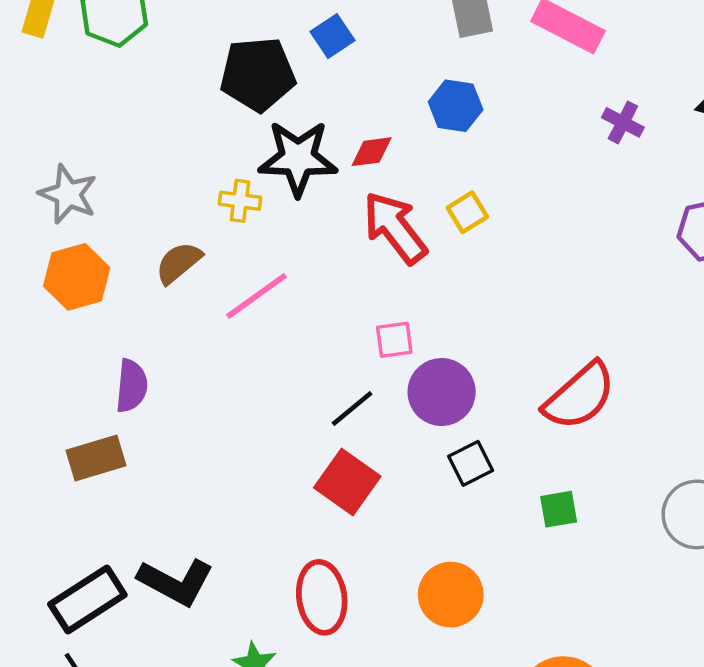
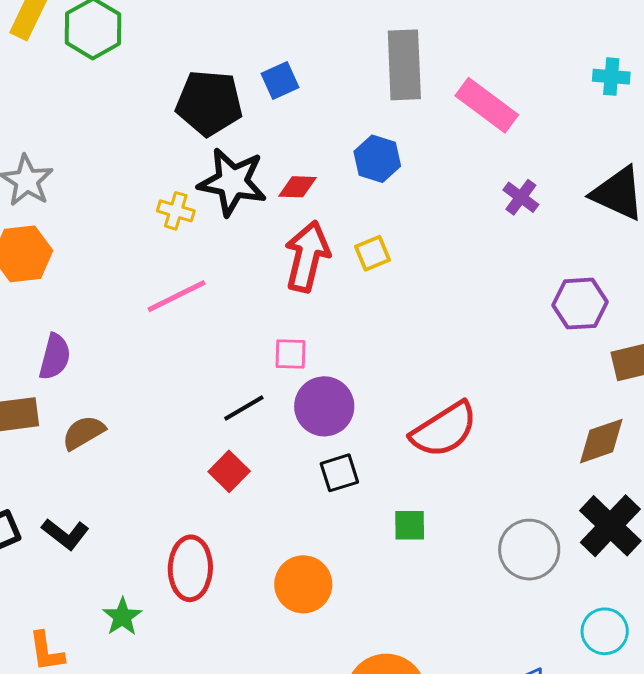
red arrow: (395, 228) -> (307, 256), turned 42
brown semicircle: (179, 263) -> (83, 433), moved
red square: (347, 482) -> (229, 471), size x0.7
black L-shape: (176, 582) -> (65, 534), size x0.7

